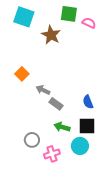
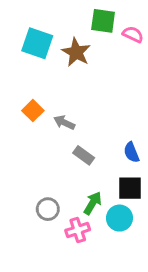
cyan square: (24, 17) -> (37, 43), moved
gray arrow: (43, 90) -> (64, 122), moved
green arrow: (62, 127) -> (93, 203), moved, turned 105

